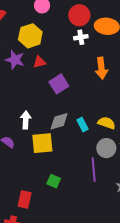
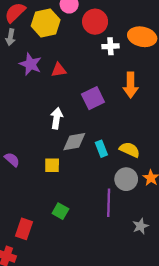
red circle: (79, 15) -> (95, 22), moved
yellow hexagon: (30, 36) -> (46, 23), moved
purple square: (59, 84) -> (93, 98), moved
white arrow: (26, 120) -> (57, 118), moved
yellow square: (42, 143) -> (52, 165), size x0.6

